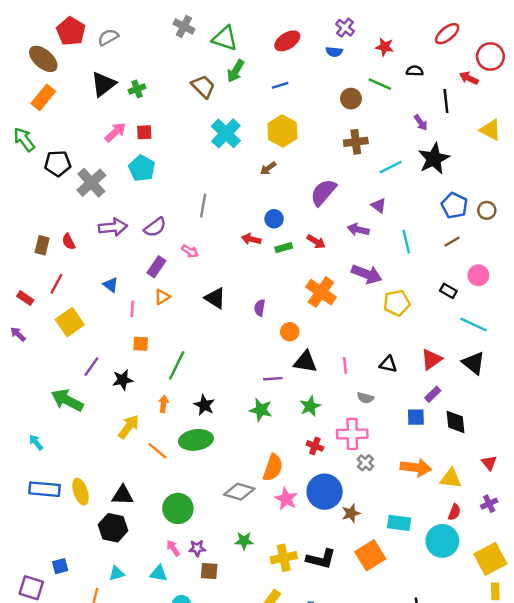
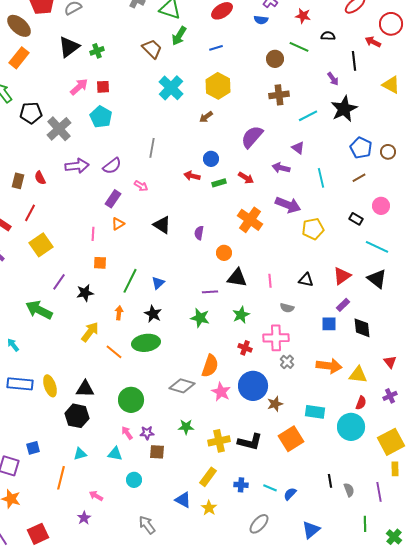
blue triangle: (111, 285) -> (158, 283), moved, turned 40

